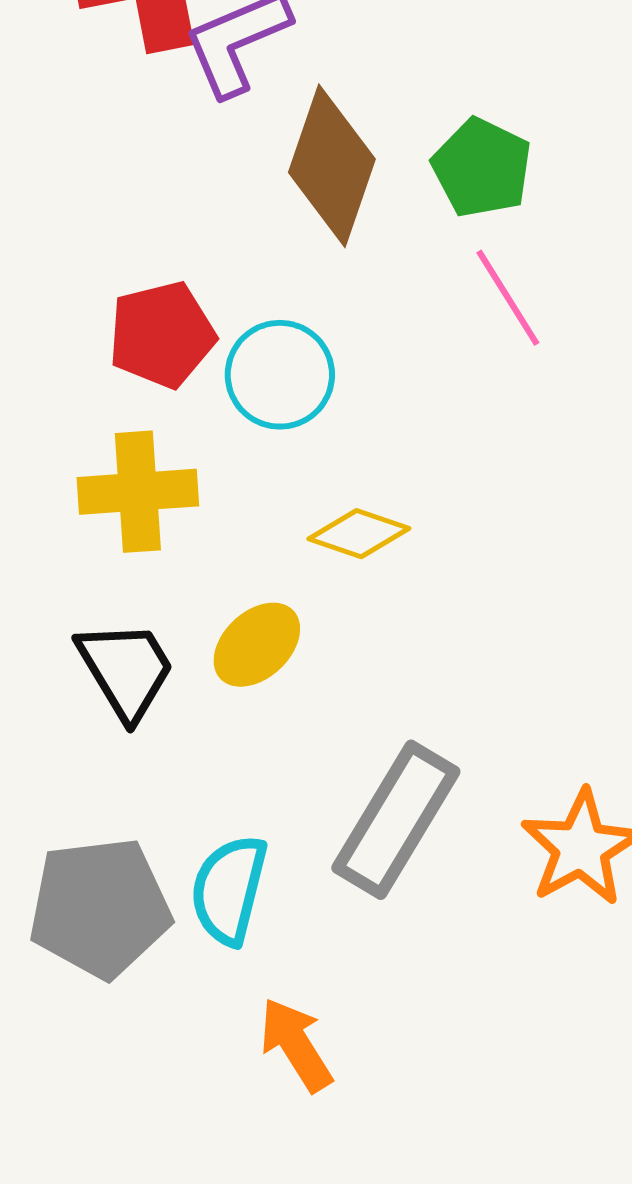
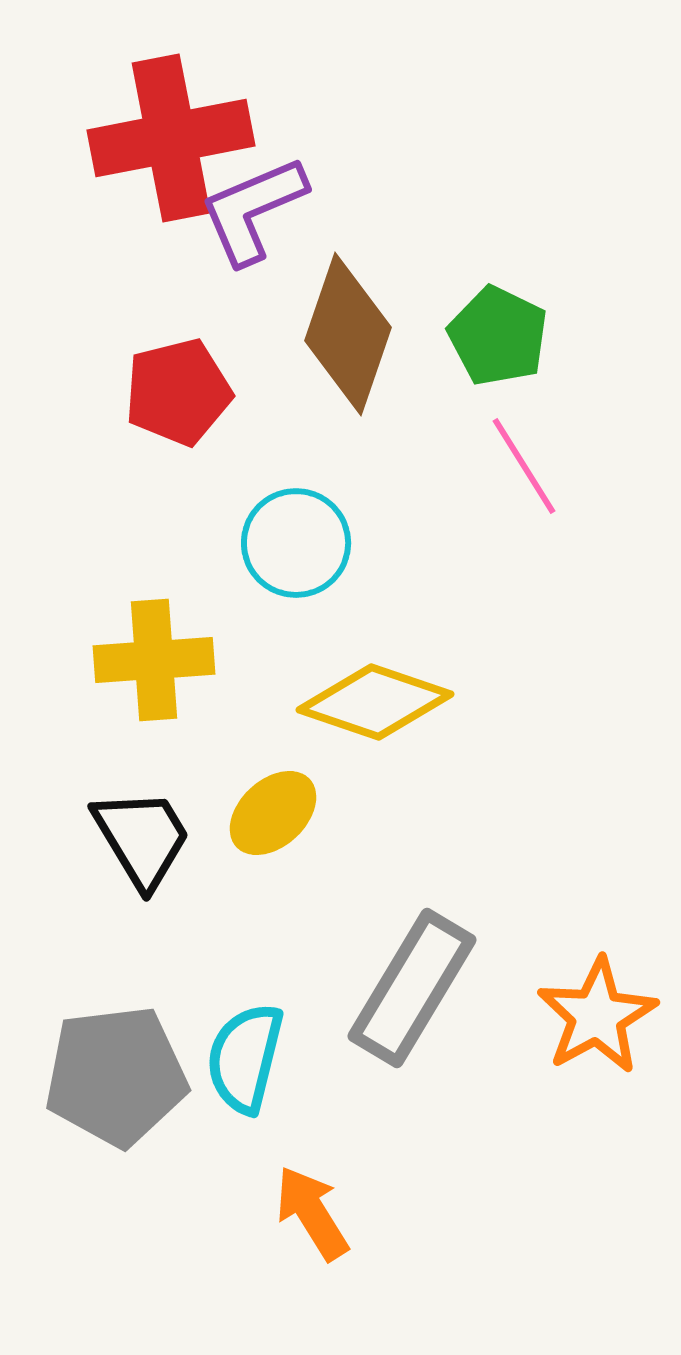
red pentagon: (162, 335) -> (178, 392), moved
yellow diamond: (359, 534) -> (375, 702), size x1.5

